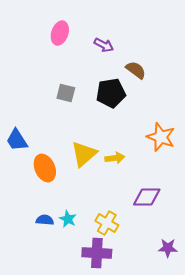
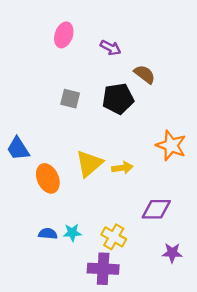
cyan star: (68, 219) -> (72, 233), turned -30
purple star: (168, 248) -> (172, 253), moved

